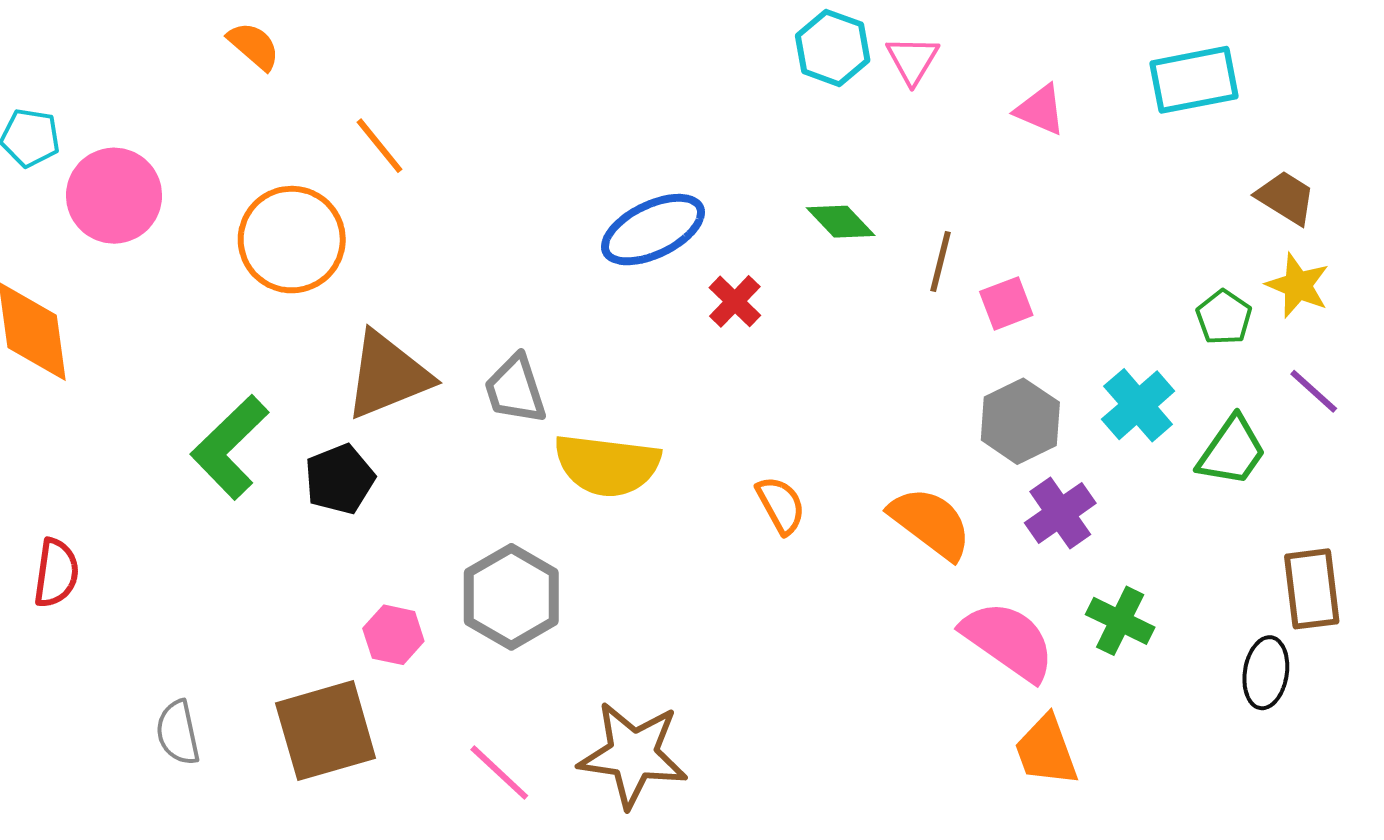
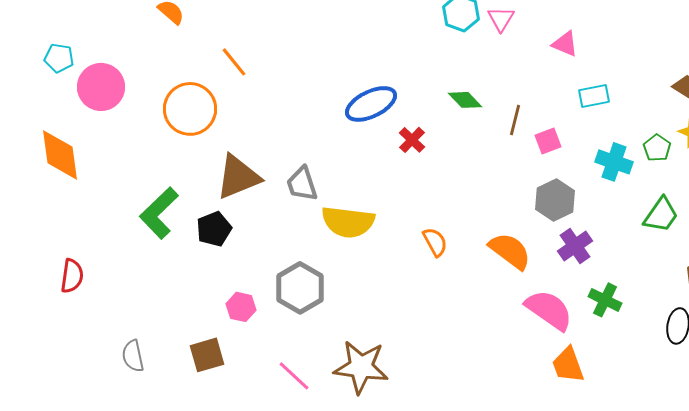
cyan rectangle: (1194, 80) -> (594, 96), moved, size x0.7
cyan cross: (1138, 405) -> (614, 162), moved, turned -30
brown square: (326, 731) -> (207, 355), size x0.7

